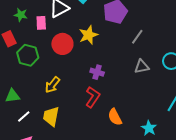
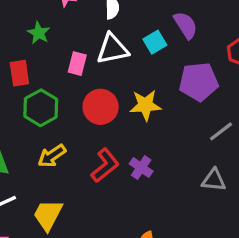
green star: (21, 15) -> (39, 33), moved
yellow arrow: (52, 85) -> (52, 156), moved
red L-shape: (93, 97) -> (105, 165), moved

